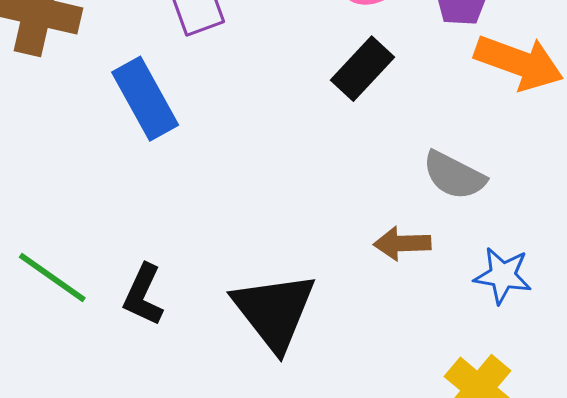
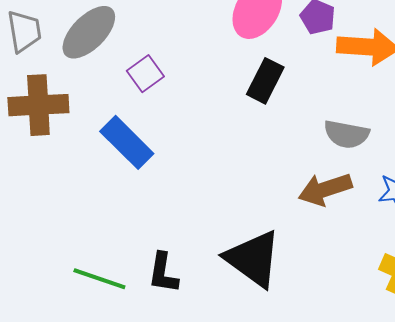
brown arrow: (402, 243) -> (325, 189), size x1.4

